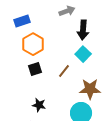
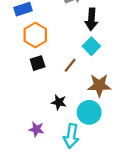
black star: (39, 105) -> (59, 102), moved

